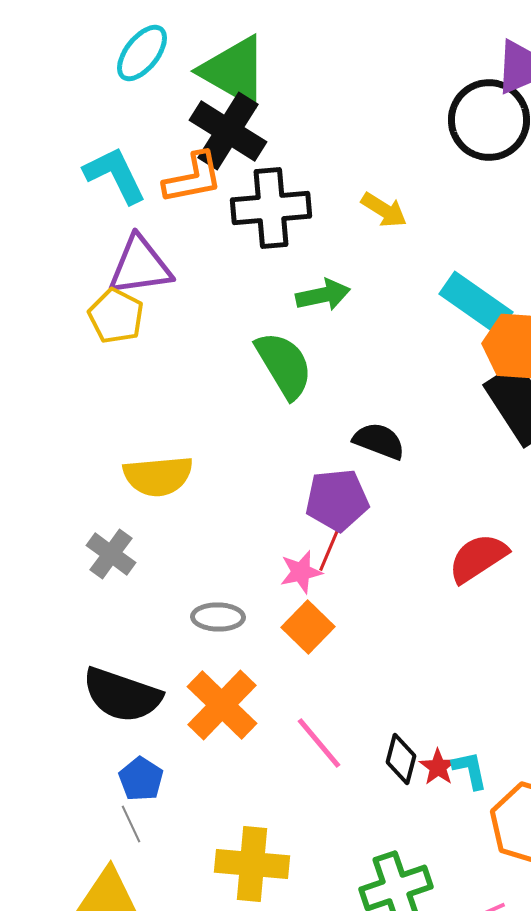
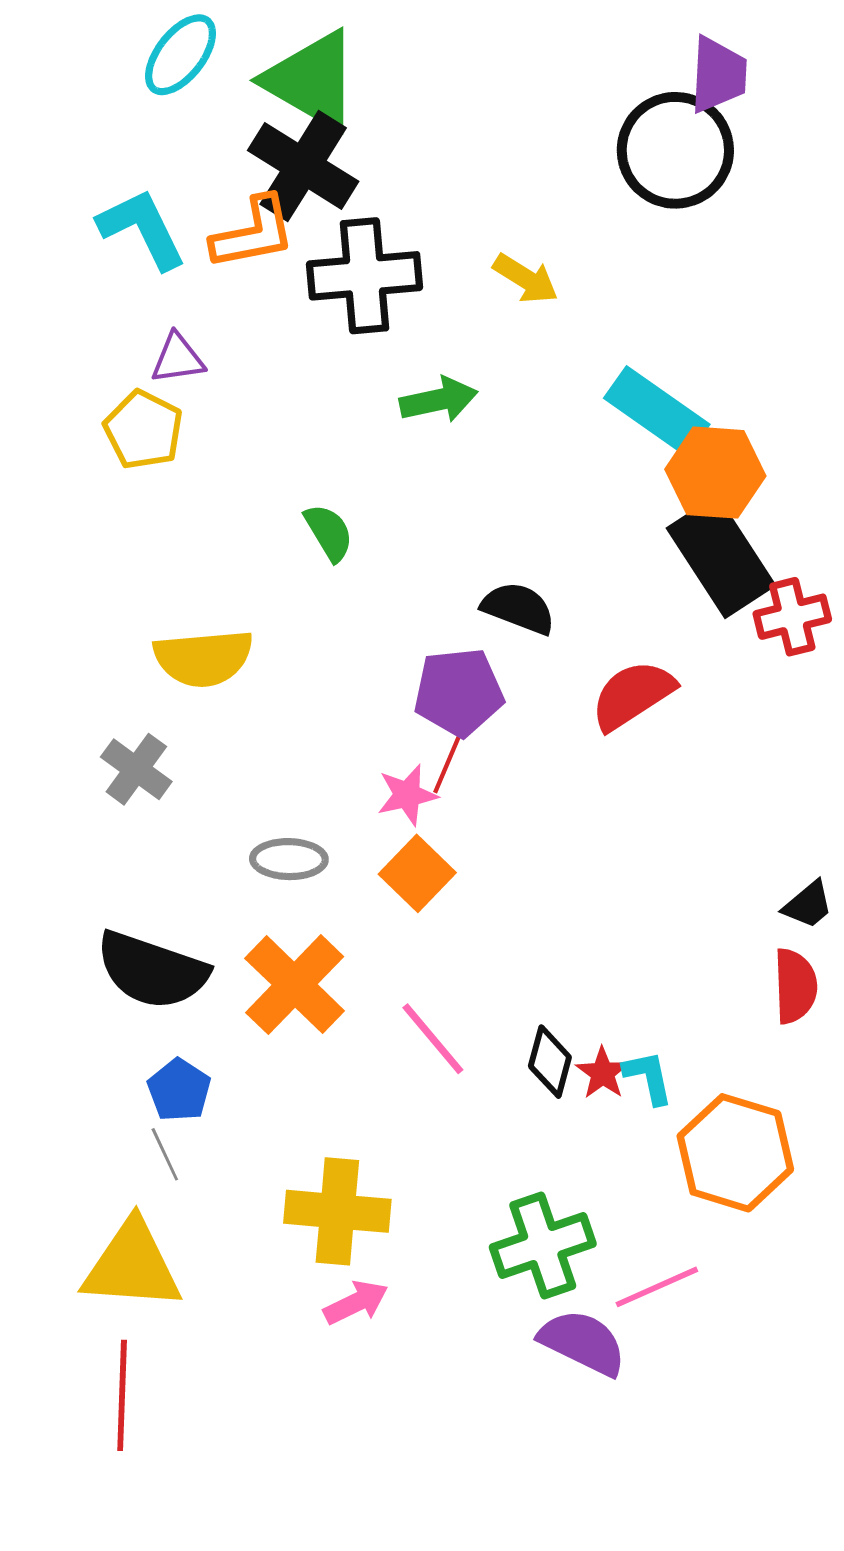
purple triangle: (140, 266) -> (178, 359), size x0.6
green semicircle: (284, 365) -> (329, 532), moved, size x0.6
red semicircle: (478, 558) -> (633, 695), moved

